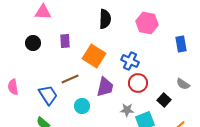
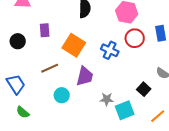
black circle: (33, 43) -> (18, 41), moved
red circle: (138, 83) -> (135, 38), moved
blue trapezoid: (48, 95) -> (16, 84), moved

